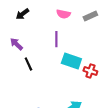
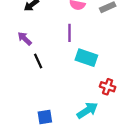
red cross: (90, 71) -> (108, 87), moved

